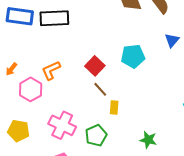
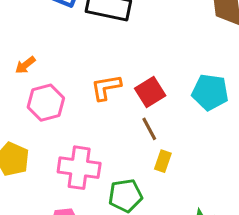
orange L-shape: (51, 70) -> (106, 87), moved
pink cross: (62, 125) -> (79, 168), turned -32

